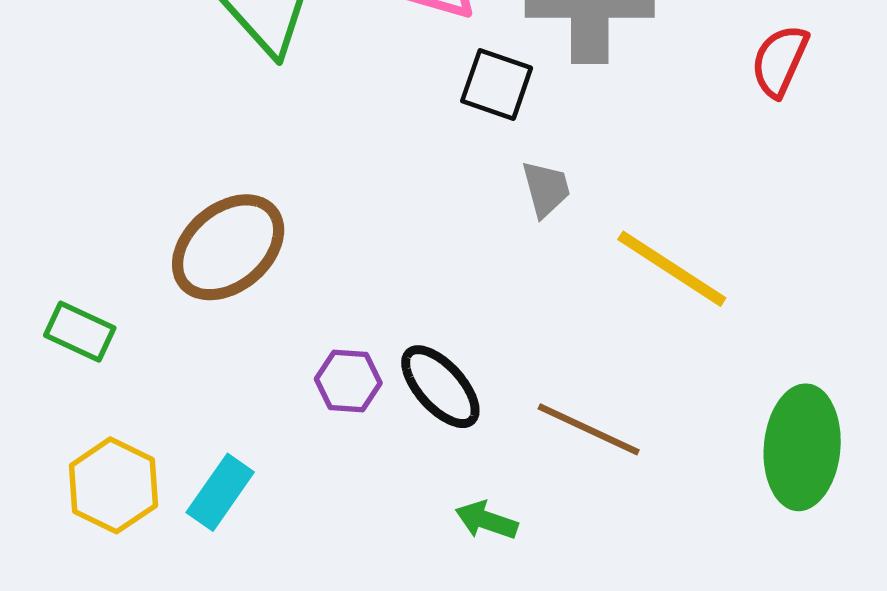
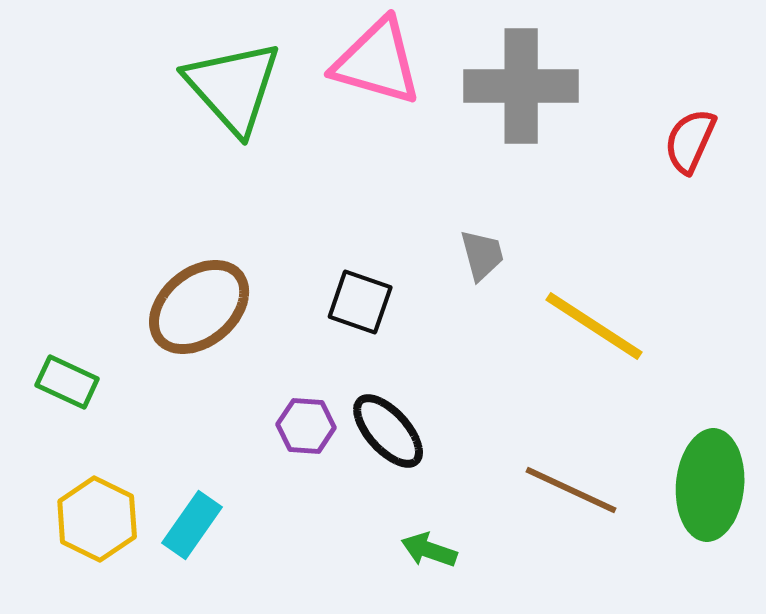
black square: (497, 84) -> (360, 302), moved
brown line: (589, 429) -> (571, 490), moved

